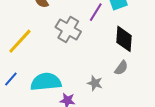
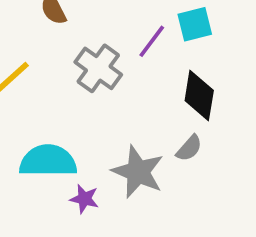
gray star: (95, 83) -> (138, 172), size x1.8

